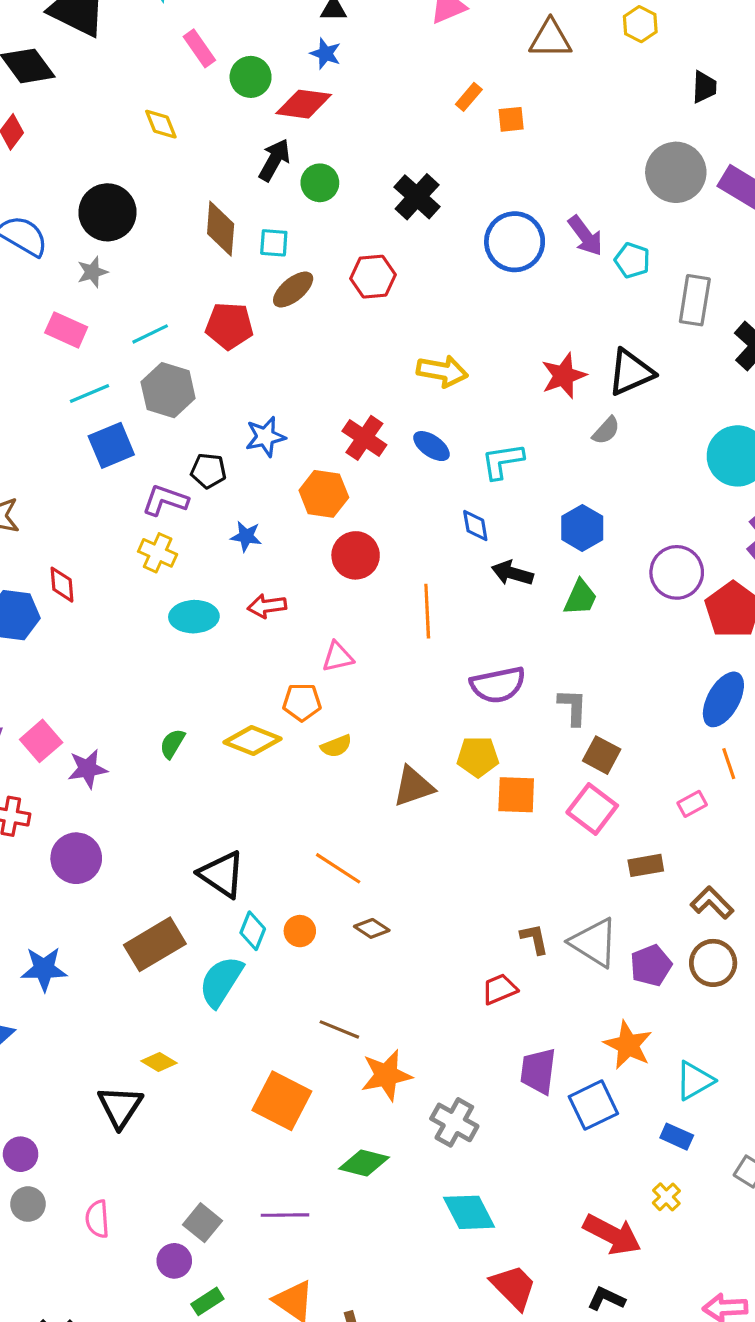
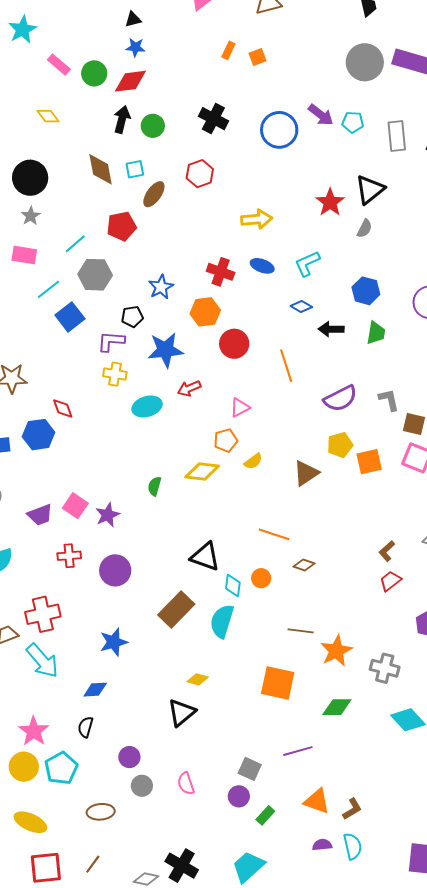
blue diamond: (475, 525) -> (301, 307), turned -35
blue star: (246, 536) -> (165, 350), size x1.8
brown L-shape: (534, 939) -> (387, 551), moved, turned -105
black triangle: (120, 1107) -> (182, 713), turned 32

